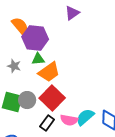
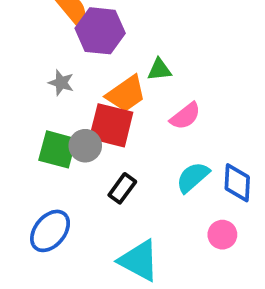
green triangle: (38, 59) -> (159, 70), moved
red square: (52, 98) -> (111, 125), moved, turned -30
pink semicircle: (69, 120) -> (185, 116), moved, turned -48

